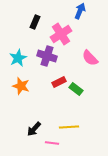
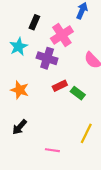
cyan star: (18, 58) -> (19, 47), moved
yellow line: (69, 127) -> (86, 133), moved, turned -60
black arrow: (34, 129) -> (20, 127), moved

